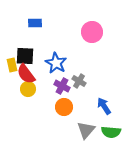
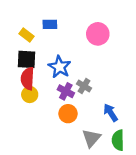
blue rectangle: (35, 23) -> (50, 24), moved
yellow rectangle: (12, 65) -> (27, 35), moved, turned -40
red semicircle: (26, 74) -> (28, 79), turned 40
green semicircle: (111, 132) -> (118, 140), turned 84

